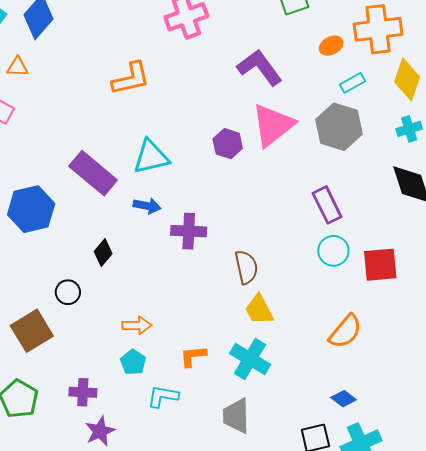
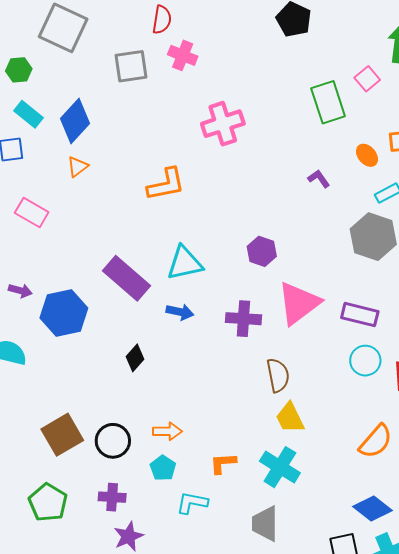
orange ellipse: (331, 46) -> (367, 155), turned 75
orange triangle: (17, 67) -> (78, 167), moved, turned -40
purple L-shape: (260, 67) -> (319, 179), moved, size x0.5
pink triangle: (273, 125) -> (299, 303), moved
purple rectangle: (327, 205) -> (360, 315), turned -51
purple cross: (189, 231) -> (243, 319), moved
black circle: (68, 292) -> (113, 441), moved, size x1.4
blue diamond: (344, 399) -> (373, 509), size x1.5

